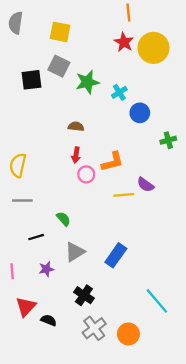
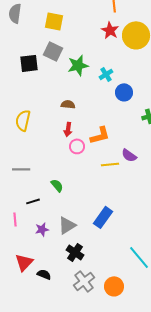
yellow semicircle: (18, 165) -> (23, 120), moved
gray triangle: (75, 252) -> (67, 225), moved
pink line: (12, 271) -> (15, 219), moved

